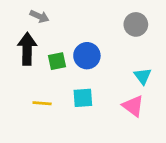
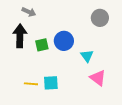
cyan triangle: (143, 76) -> (87, 56), moved
cyan square: (83, 98) -> (51, 83), moved
yellow line: (42, 103) -> (31, 84), moved

